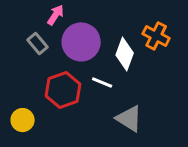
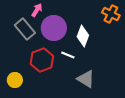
orange cross: (156, 36) -> (111, 14), moved
gray rectangle: (38, 43) -> (25, 29), size x1.5

